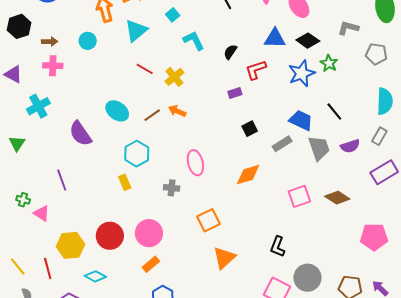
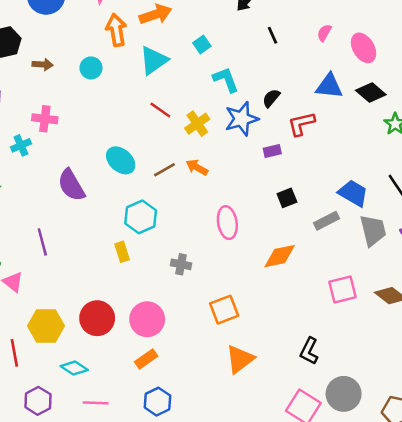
pink cross: (53, 66) -> (45, 119), moved
blue star: (302, 73) -> (242, 119), moved
cyan cross: (38, 106) -> (21, 145), size x0.7
pink ellipse: (195, 163) -> (227, 223), moved

